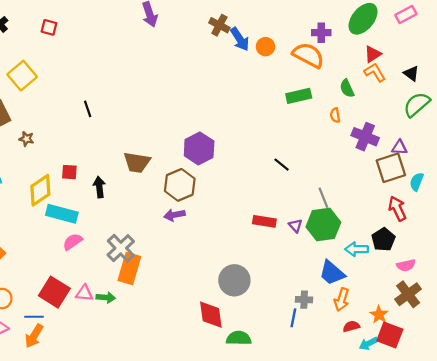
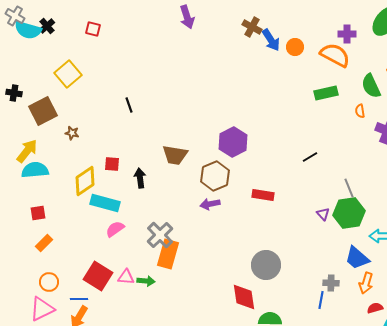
green semicircle: (347, 88) -> (371, 86), size x1.4
black line: (282, 165) -> (310, 157), turned -70
red rectangle: (264, 221) -> (263, 195), moved

